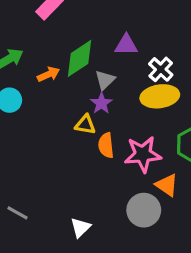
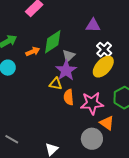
purple triangle: (126, 45) -> (93, 25), moved
yellow ellipse: (160, 96) -> (103, 67), turned -40
purple star: (101, 103) -> (66, 70), size x1.5

